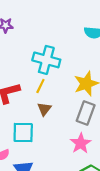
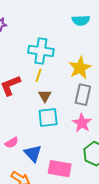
cyan square: (23, 132) -> (48, 118), moved

